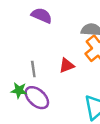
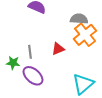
green star: (19, 90) -> (13, 63), moved

